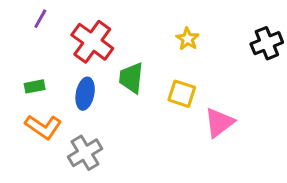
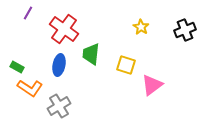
yellow star: (187, 39) -> (141, 27), moved
green rectangle: (35, 86) -> (17, 67), moved, turned 40

